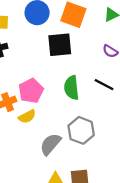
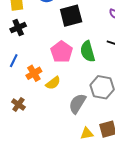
pink pentagon: (31, 91) -> (62, 52), moved

